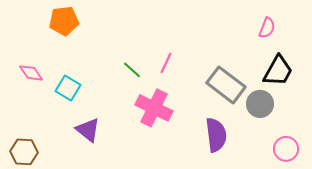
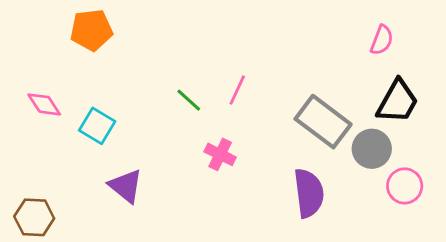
pink cross: (154, 108) -> (220, 154), size x0.6
pink circle: (286, 149) -> (405, 186), moved

